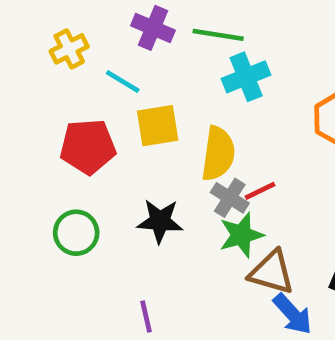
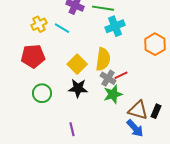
yellow cross: (69, 49) -> (39, 24), moved
yellow square: (158, 126) -> (77, 64), moved, turned -36
red pentagon: (88, 147) -> (33, 56), moved
brown triangle: (272, 272) -> (138, 110), moved

